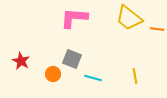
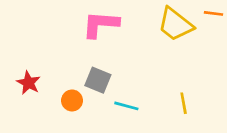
orange line: (157, 29) -> (213, 13), moved

